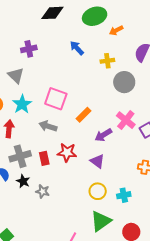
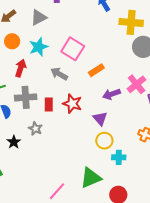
yellow cross: (107, 61) -> (131, 22), size x1.6
gray triangle: (16, 75) -> (39, 17), turned 36
black star: (23, 181) -> (14, 142), moved
gray star: (43, 191) -> (35, 129), moved
yellow circle: (98, 191) -> (104, 141), moved

